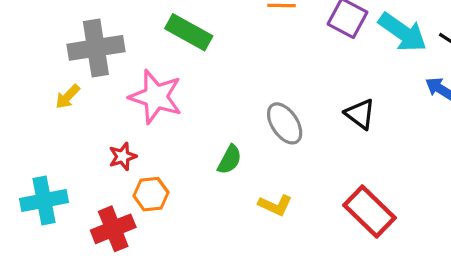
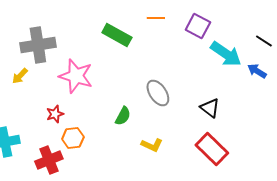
green rectangle: (189, 32) -> (117, 35), moved
cyan arrow: (403, 32) -> (226, 54), moved
black triangle: (360, 114) -> (210, 108), moved

